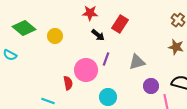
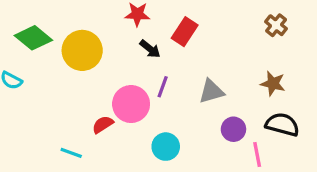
yellow circle: (55, 36) -> (82, 50), size x1.6
brown star: (176, 47) -> (273, 84), moved
red semicircle: (68, 83) -> (103, 124), turned -112

